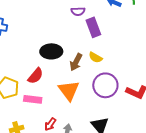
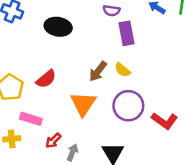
black ellipse: (51, 51) -> (58, 27), moved
pink rectangle: (33, 99) -> (31, 119), moved

